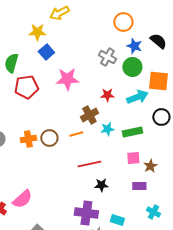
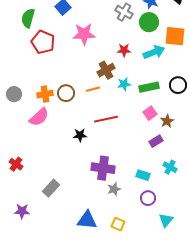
red pentagon: (26, 87) -> (43, 42), turned 30
black circle: (161, 117) -> (178, 85), moved
pink square: (133, 158) -> (150, 113), turned -32
black star: (101, 185) -> (80, 135), moved
purple rectangle: (139, 186) -> (156, 141), turned -32
pink semicircle: (22, 199) -> (39, 117), moved
cyan rectangle: (117, 220) -> (143, 175), moved

